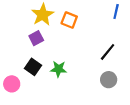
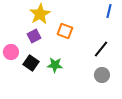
orange square: (69, 20) -> (65, 31), moved
pink circle: (12, 84) -> (11, 52), moved

